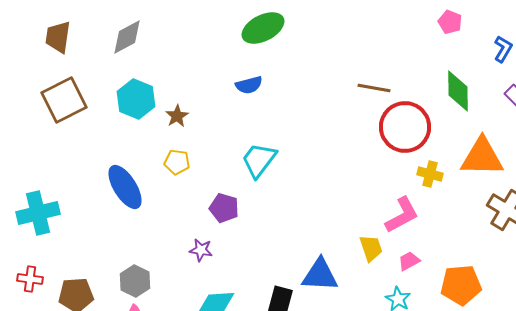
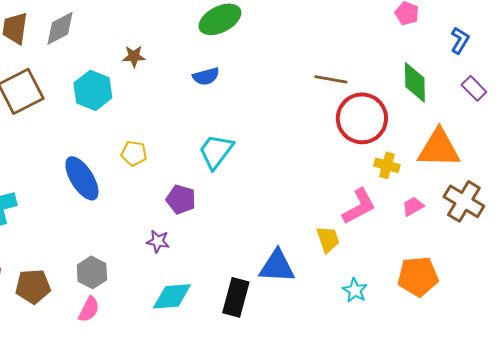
gray diamond: (127, 37) -> (60, 28), moved
brown star: (177, 116) -> (134, 56), moved, turned 30
pink trapezoid: (409, 261) -> (413, 206), moved

